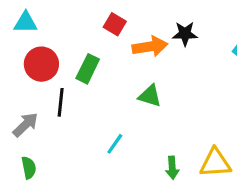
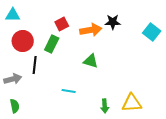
red square: (115, 24) -> (62, 24), moved, turned 32
gray arrow: (26, 125) -> (13, 79), turned 30
cyan line: (115, 144) -> (69, 91), turned 64

